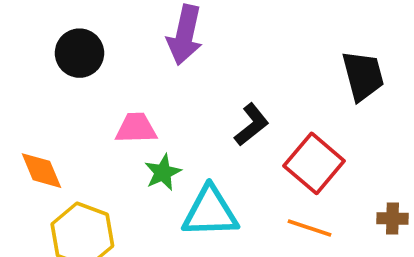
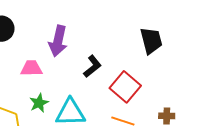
purple arrow: (185, 35) -> (58, 41), moved
green star: (163, 172) -> (39, 103), moved

